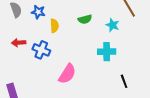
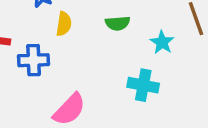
blue cross: (41, 50) -> (34, 60), turned -36

